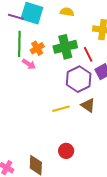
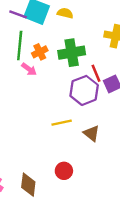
yellow semicircle: (67, 12) -> (65, 13), moved
red line: (88, 54) -> (96, 73), moved
brown triangle: (88, 105) -> (91, 133), moved

